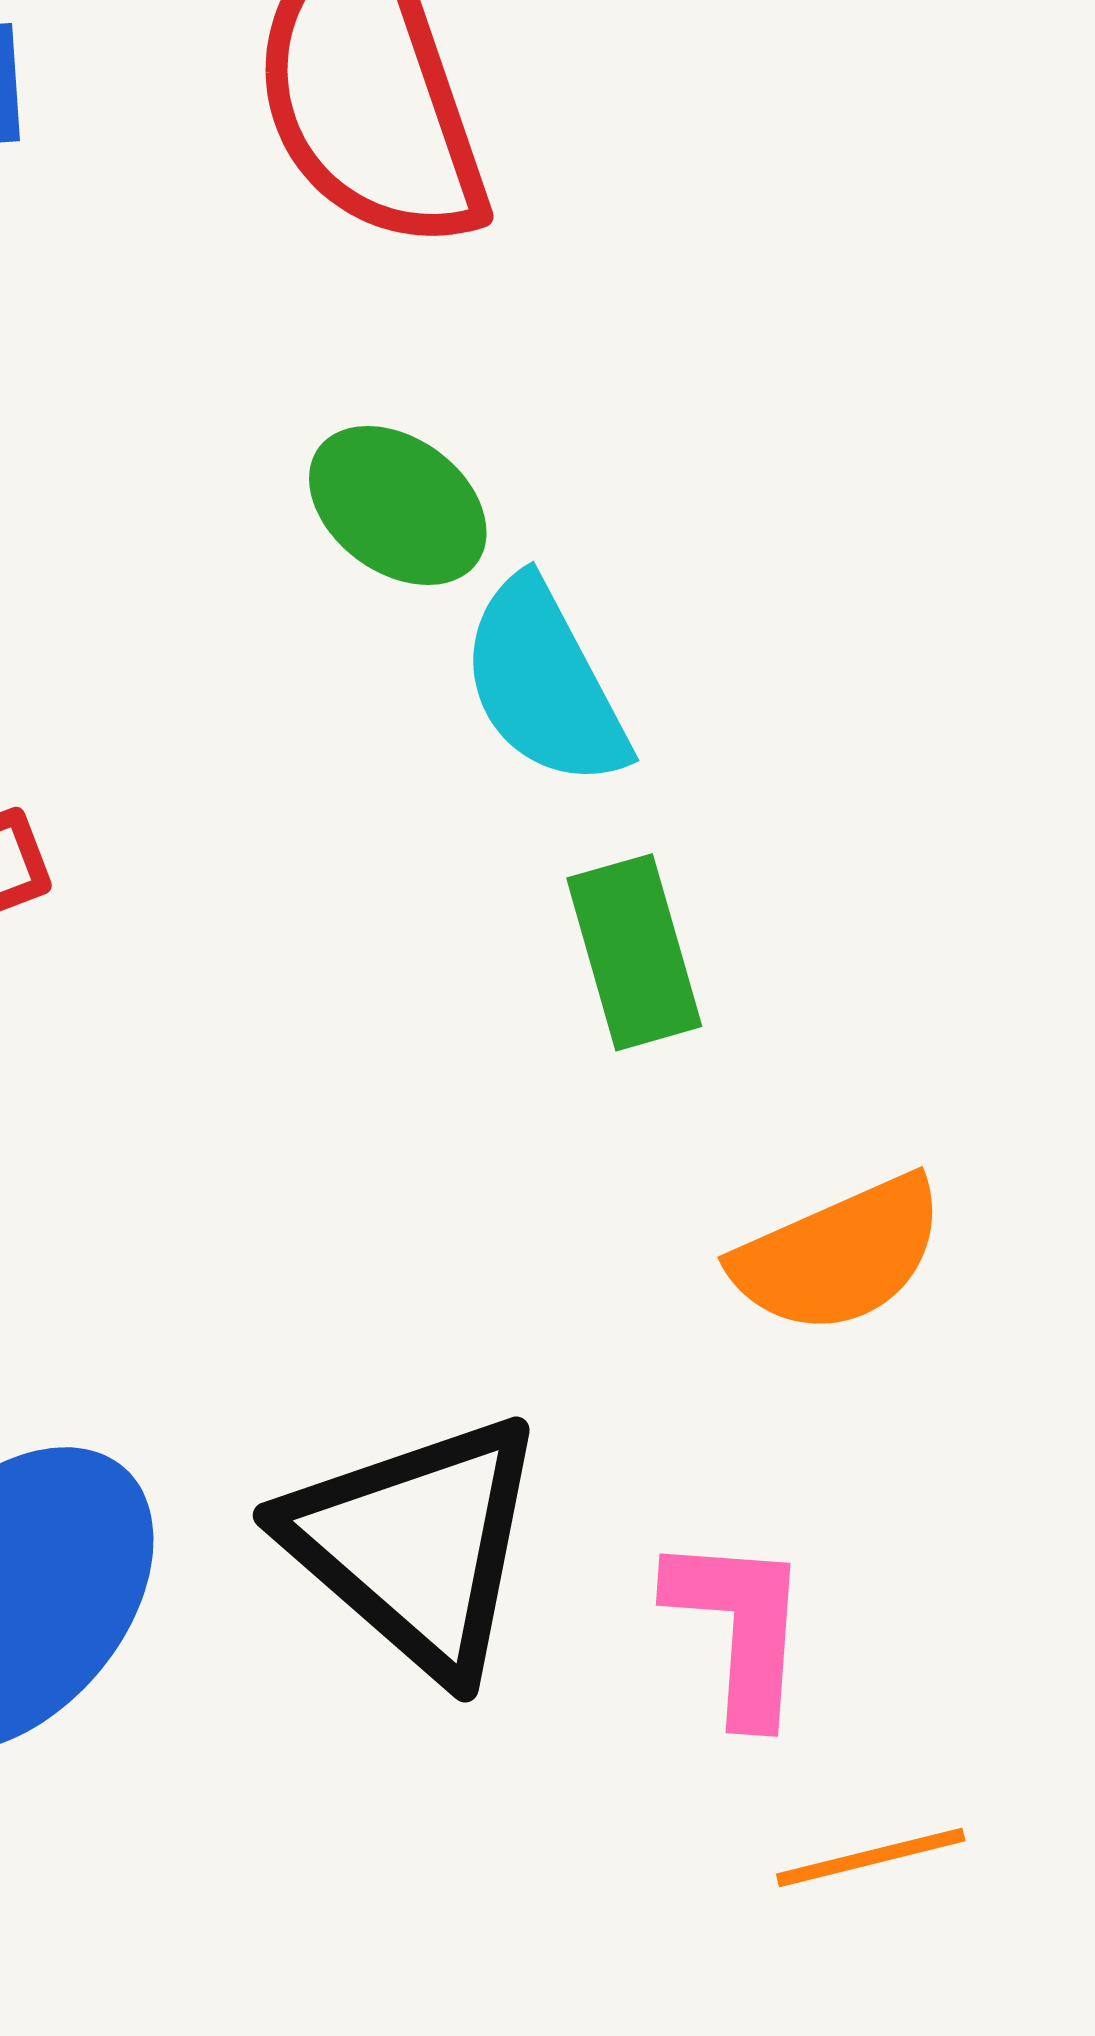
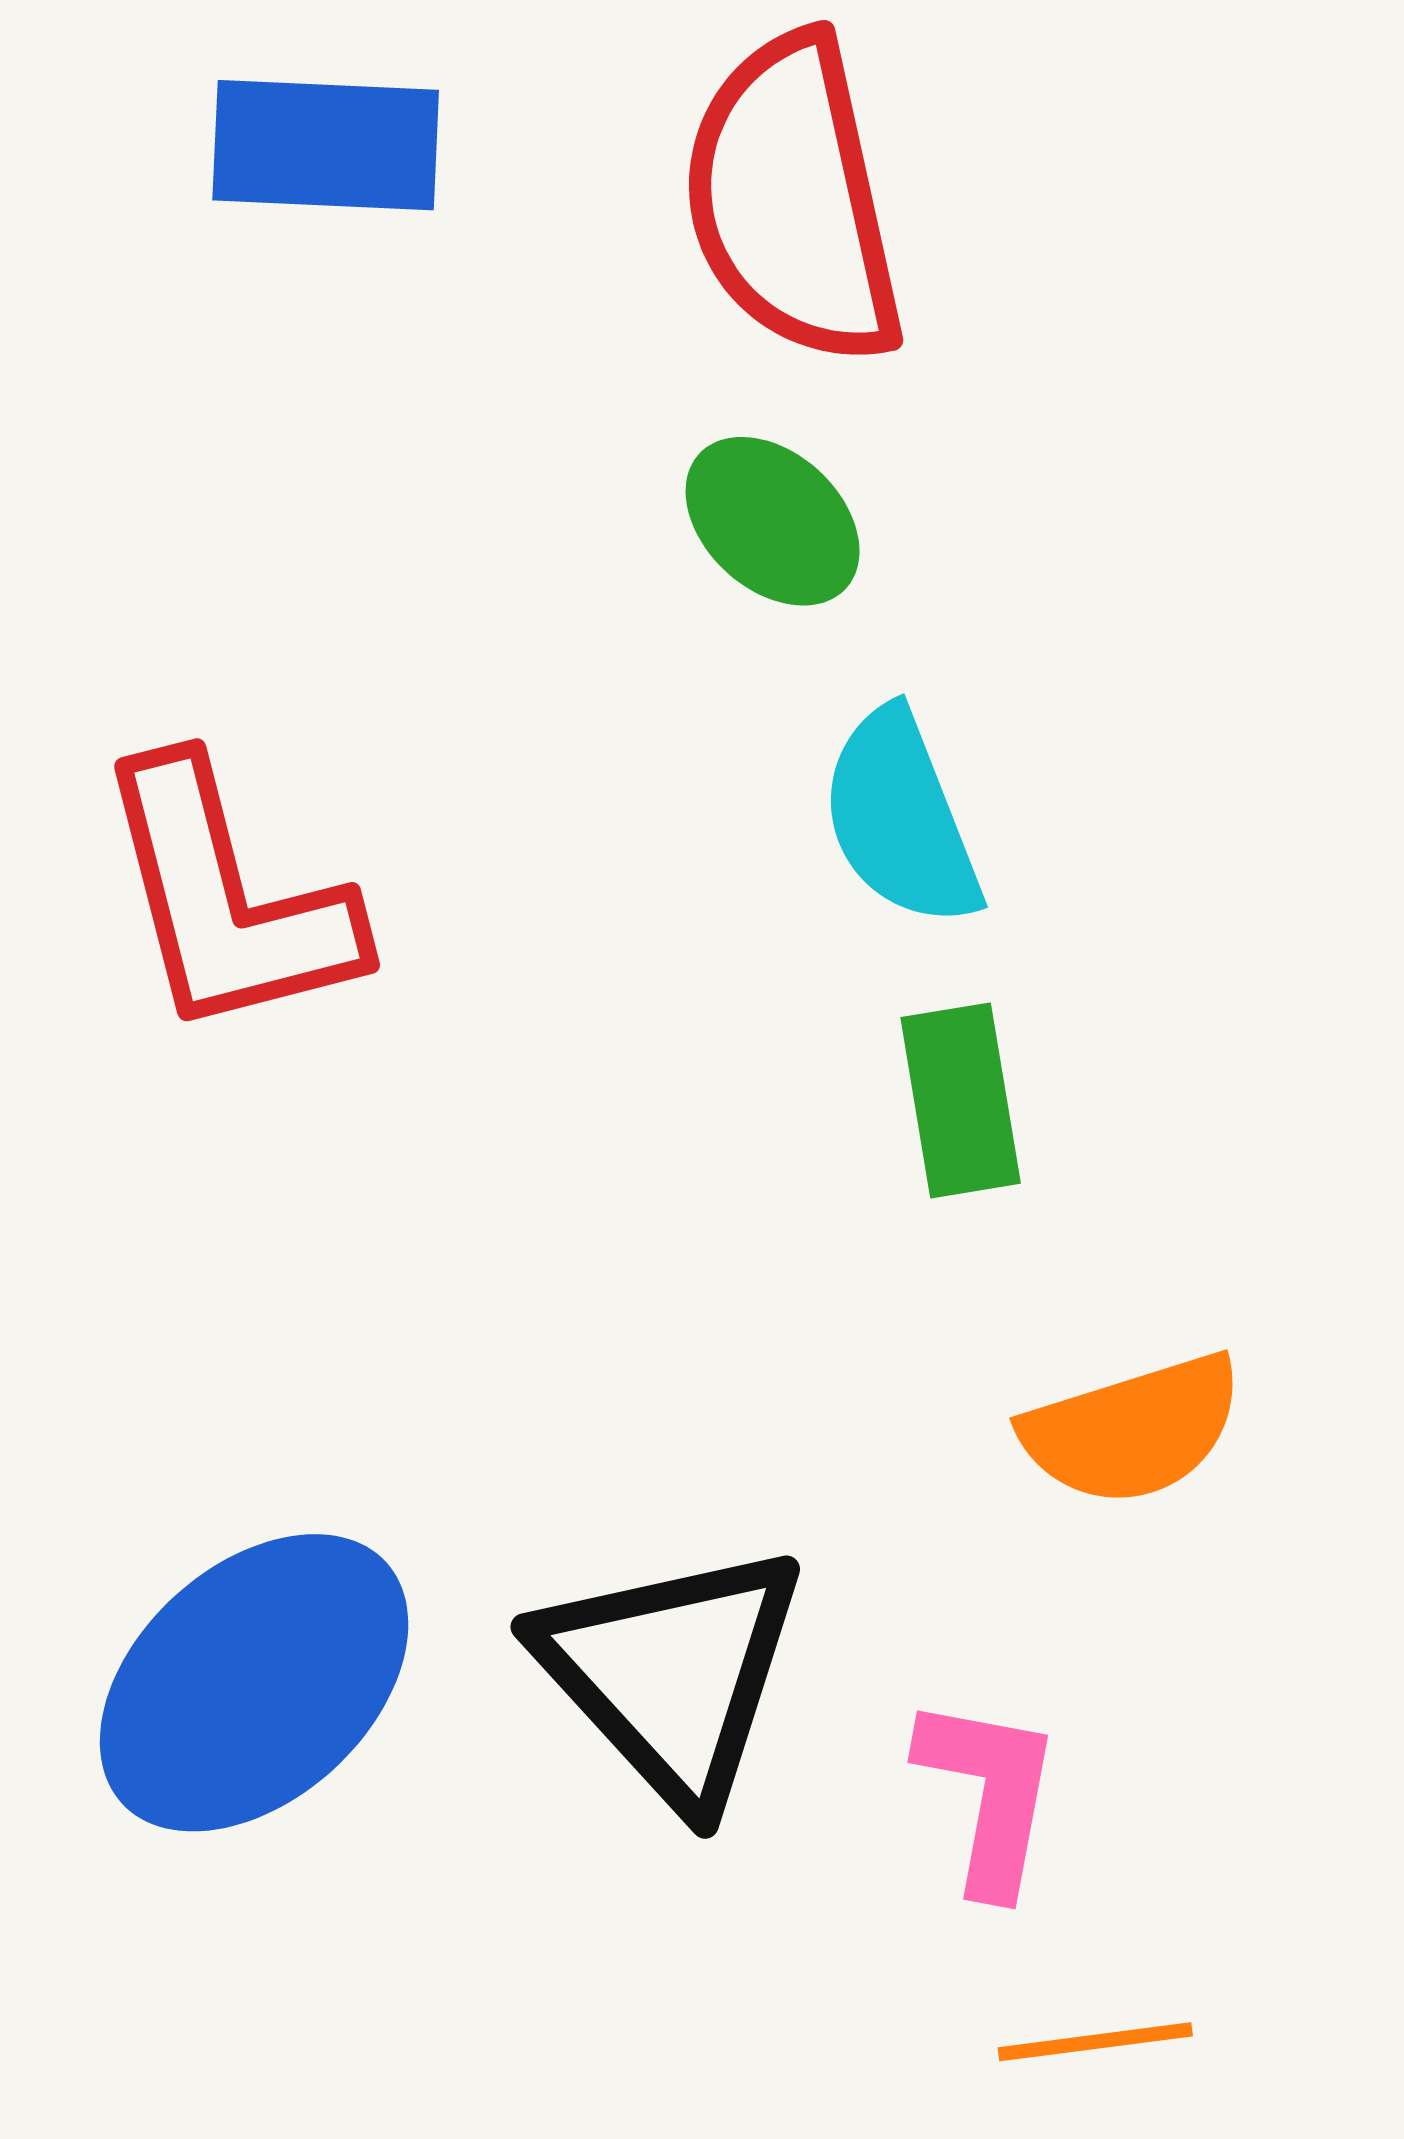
green ellipse: (398, 505) -> (773, 521), moved

